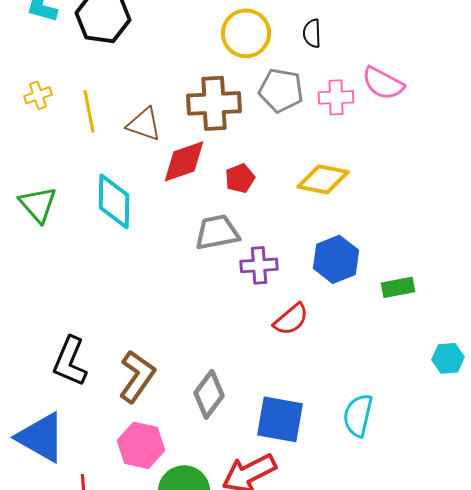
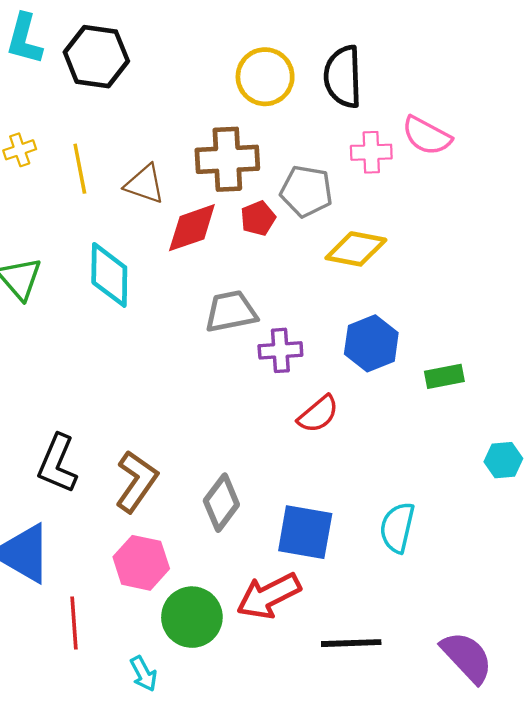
black semicircle: (312, 33) -> (343, 77), size x1.8
gray pentagon: (281, 90) -> (306, 191), moved
red pentagon: (240, 178) -> (258, 218), moved

